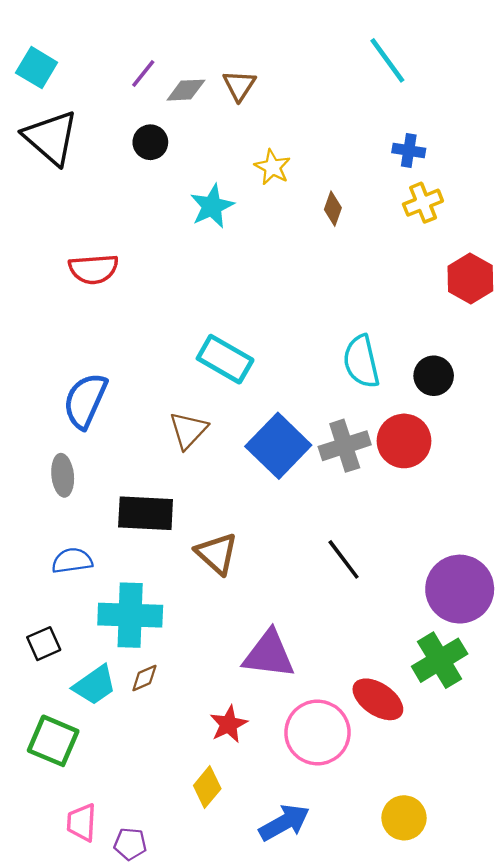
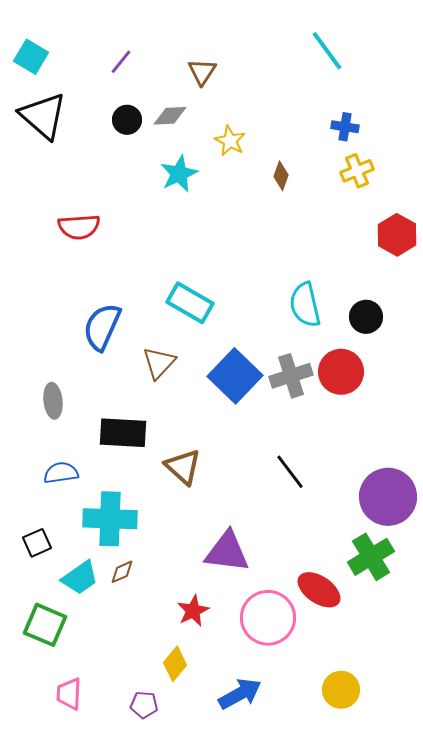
gray diamond: (186, 90) -> (170, 116), moved
blue semicircle: (85, 401) -> (102, 327), moved
purple pentagon: (130, 844) -> (144, 705), moved

